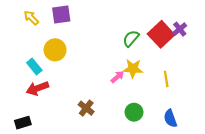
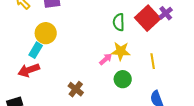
green semicircle: (131, 38) -> (119, 22), turned -42
cyan rectangle: (34, 66) -> (36, 50), moved, turned 70
green circle: (134, 112) -> (123, 79), moved

